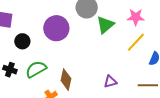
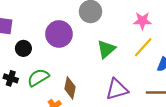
green triangle: (105, 25) -> (106, 49), moved
purple triangle: (110, 82) -> (117, 89), size x1.6

